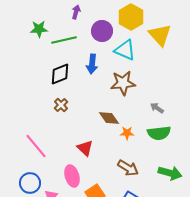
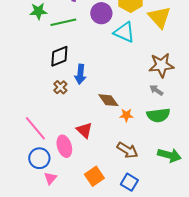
blue arrow: (92, 64) -> (80, 74), moved
brown star: (123, 83) -> (161, 65), moved
pink ellipse: (72, 176) -> (64, 146), moved
blue circle: (30, 183) -> (39, 158), moved

